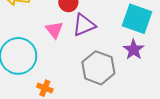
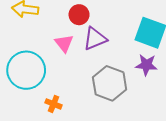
purple star: (134, 50) -> (146, 65), turned -30

